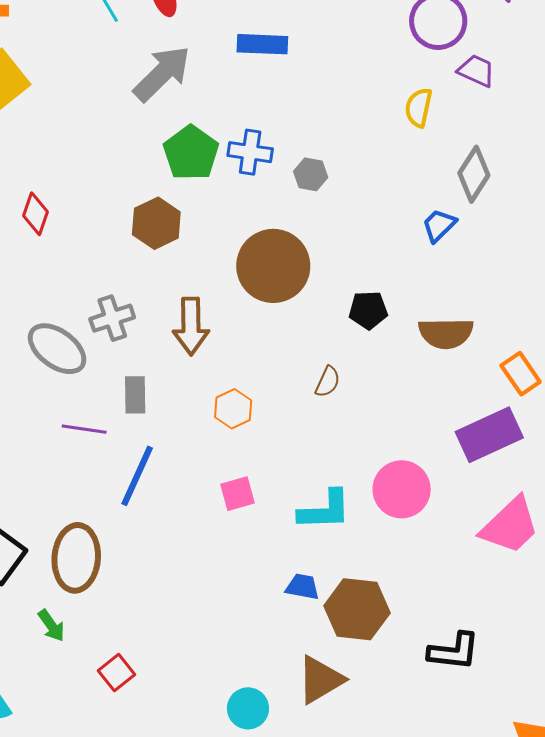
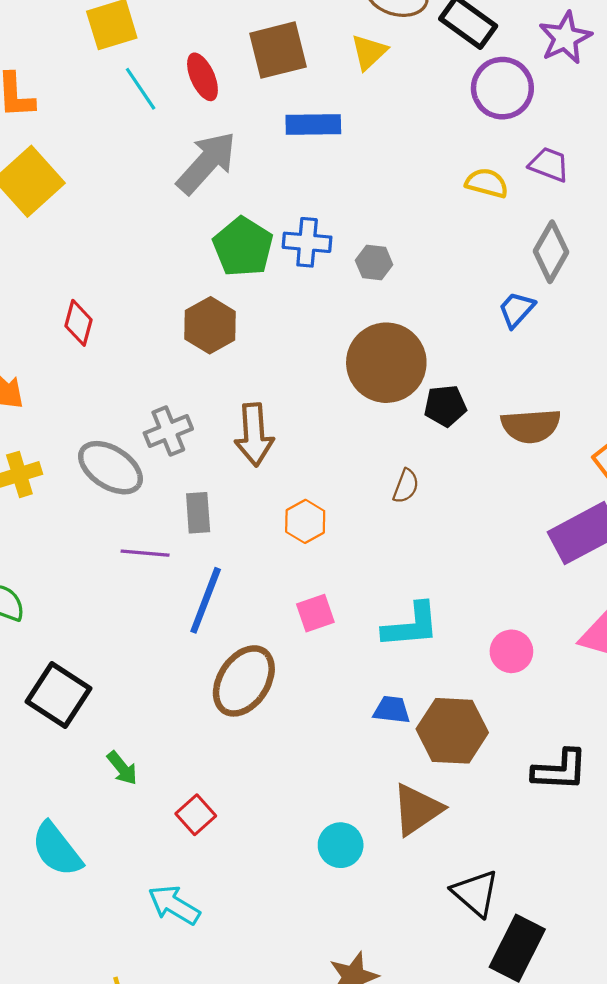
purple trapezoid: (476, 71) -> (549, 164), moved
yellow semicircle: (419, 107) -> (487, 183), turned 96
brown circle: (273, 266) -> (386, 363), moved
pink circle: (402, 489) -> (511, 651), moved, size x0.7
brown ellipse: (76, 558) -> (244, 681), moved, turned 32

